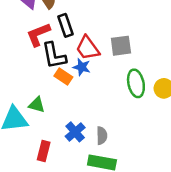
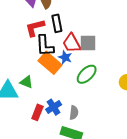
gray square: (121, 46) -> (88, 43), moved
orange rectangle: (63, 76) -> (50, 63), size x1.6
green ellipse: (136, 83) -> (87, 74), moved, turned 50
red rectangle: (44, 151) -> (37, 112), moved

